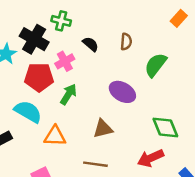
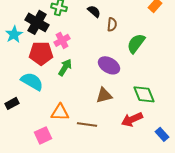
black semicircle: (91, 44) -> (94, 11), moved
brown triangle: (103, 129) -> (104, 95), moved
orange triangle: (55, 136) -> (60, 112), moved

